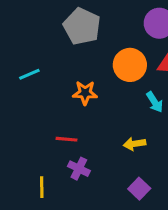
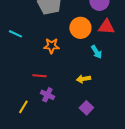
cyan line: (29, 74) -> (15, 34), turned 48
yellow line: (42, 187) -> (23, 107), turned 32

